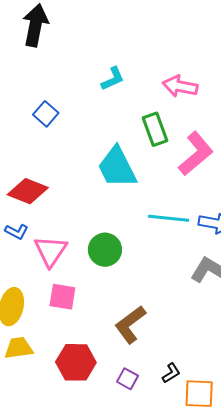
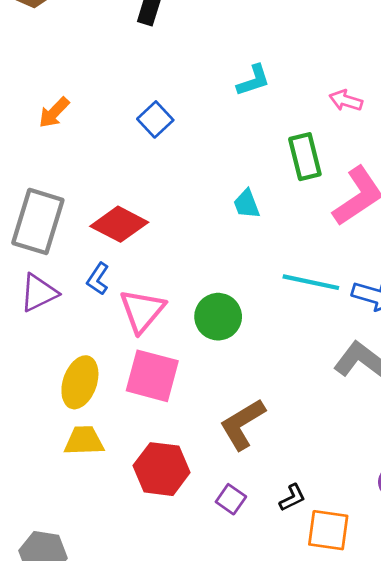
pink arrow: (180, 86) -> (346, 101), size x0.7
cyan trapezoid: (117, 167) -> (247, 204), size x0.5
blue L-shape: (17, 232) -> (98, 279), turned 90
pink square: (62, 297) -> (152, 376), size x1.4

